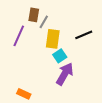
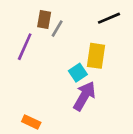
black line: (84, 35) -> (109, 18), moved
yellow rectangle: (53, 39) -> (96, 56), moved

